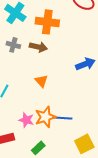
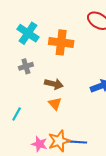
gray cross: (13, 45) -> (26, 66), turned -32
brown arrow: (38, 47) -> (54, 84), moved

